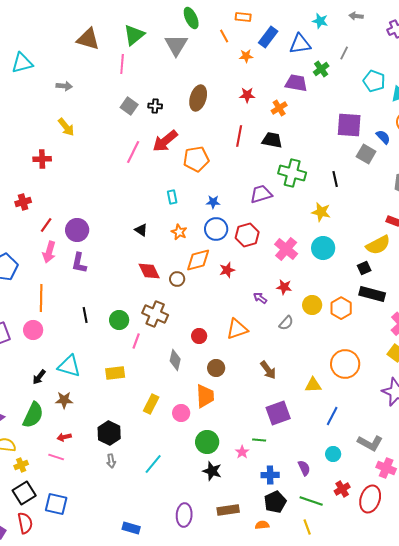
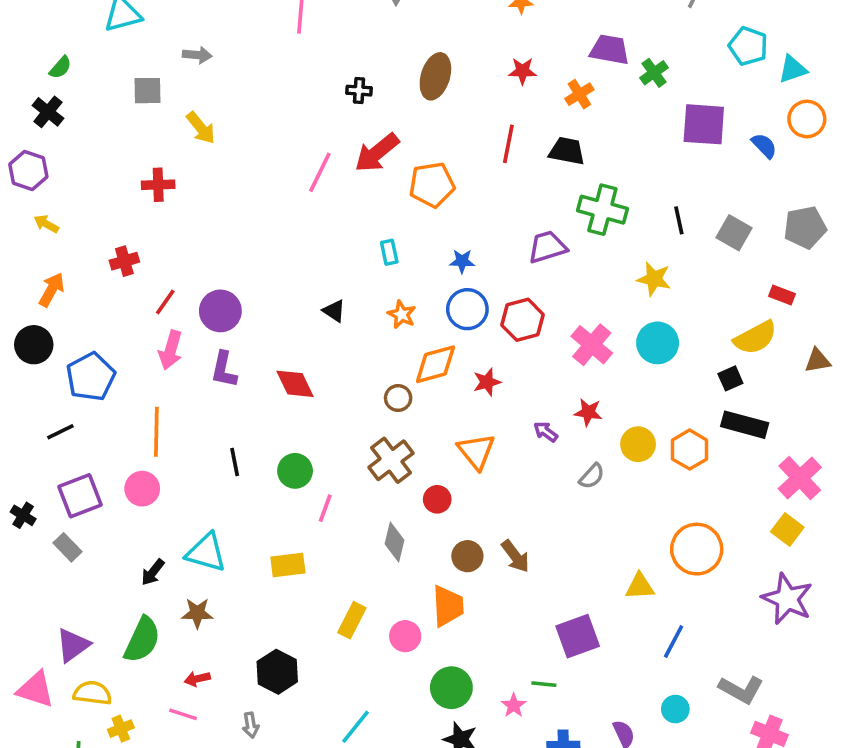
green cross: (321, 69) -> (654, 73), moved
gray square: (129, 106) -> (148, 91), moved, turned -36
gray square: (366, 154) -> (734, 233), moved
red diamond: (149, 271) -> (295, 384), moved
brown cross: (155, 314) -> (391, 460), moved, turned 30
orange triangle: (237, 329) -> (476, 451), moved, turned -50
brown arrow: (268, 370) -> (515, 556), moved
gray arrow: (111, 461) -> (251, 725), moved

